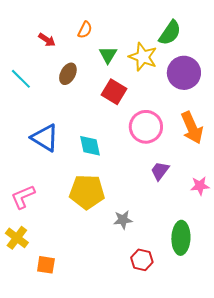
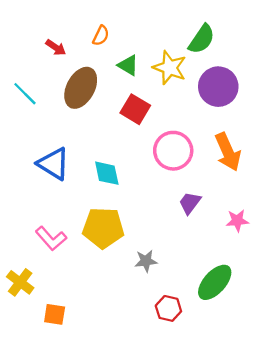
green triangle: (108, 55) -> (128, 65), turned -30
brown ellipse: (68, 74) -> (81, 88), size x1.6
pink L-shape: (23, 197) -> (51, 238), moved, turned -108
green ellipse: (181, 238) -> (215, 282), turned 40

